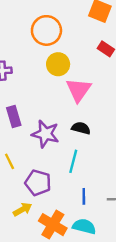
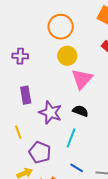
blue line: (84, 196) -> (77, 168), turned -64

